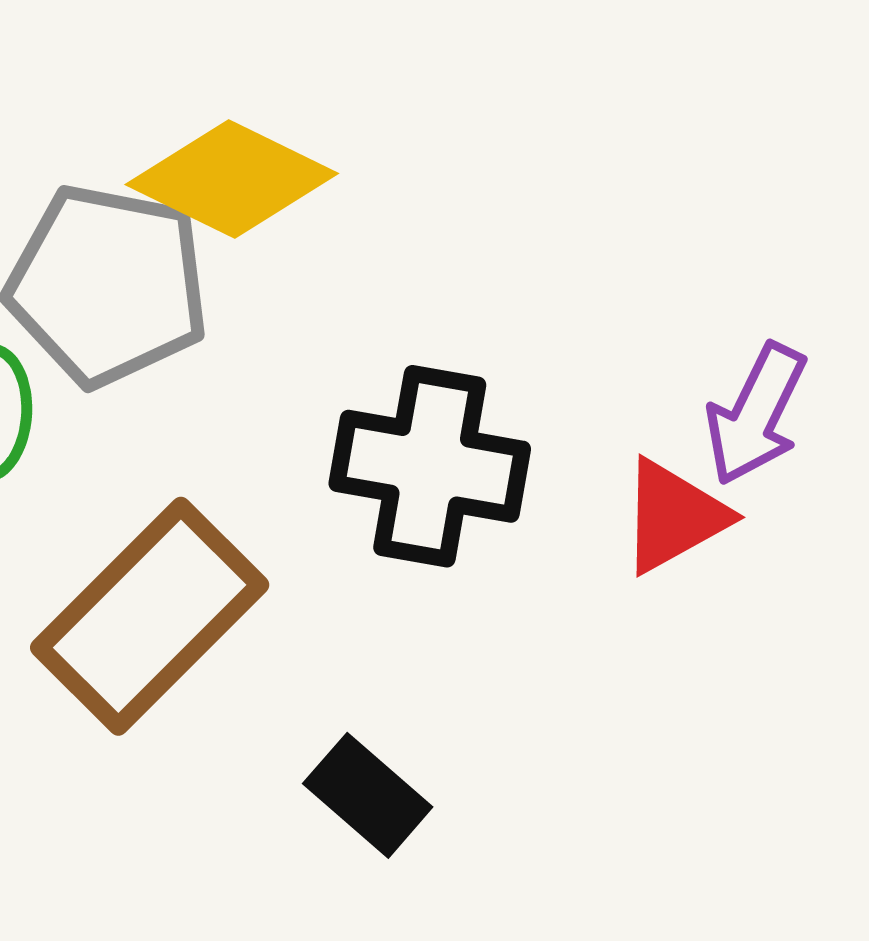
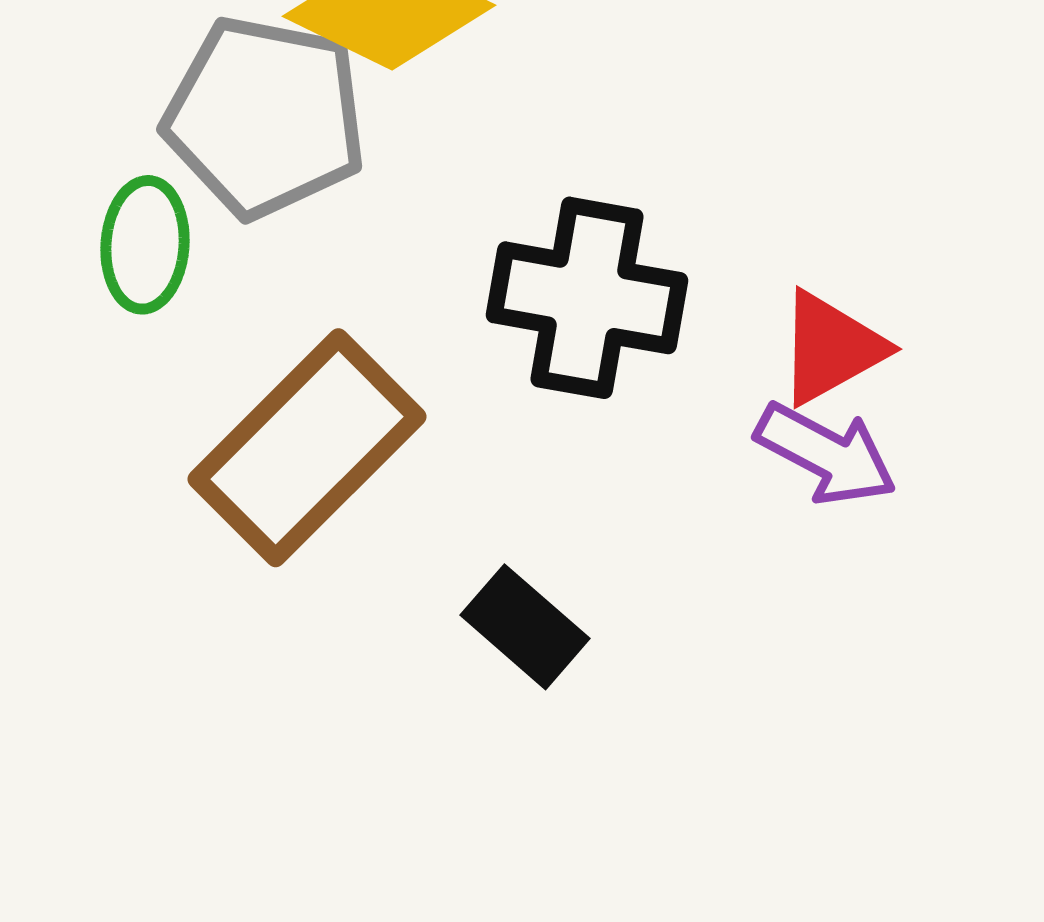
purple arrow: (756, 414) -> (826, 454), moved, turned -88

